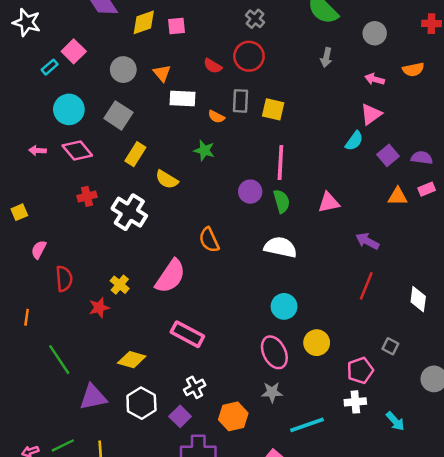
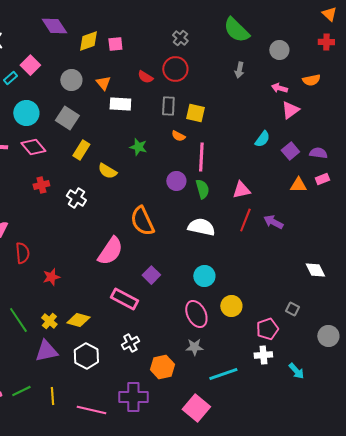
pink triangle: (371, 114) -> (290, 110), moved
orange semicircle: (216, 117) -> (178, 136), moved
white cross: (129, 212) -> (76, 198), size x0.7
orange semicircle: (209, 240) -> (142, 221), size x1.4
yellow cross: (120, 285) -> (49, 321), moved
red line: (366, 286) -> (245, 220), moved
white diamond: (418, 299) -> (315, 270), turned -35
purple square: (180, 416) -> (151, 275), moved

